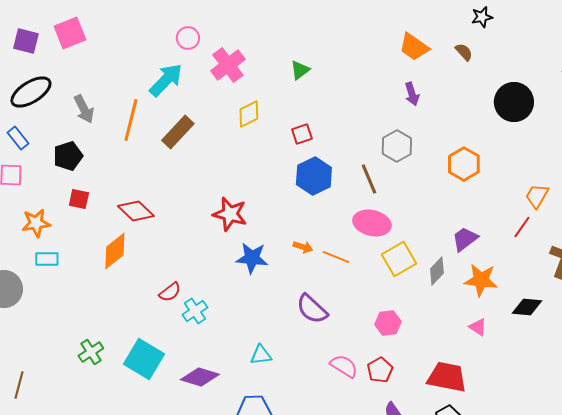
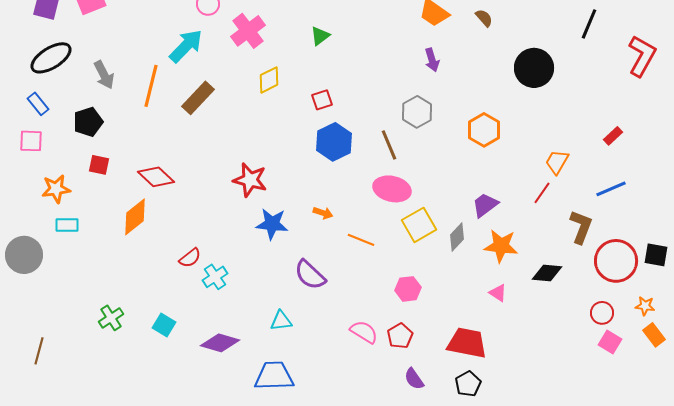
orange line: (336, 257) -> (361, 240), moved
purple semicircle: (312, 309) -> (310, 275), moved
cyan square: (144, 359) -> (164, 325), size x0.6

